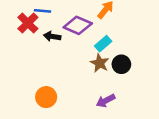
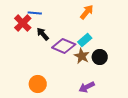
purple diamond: (78, 25) -> (64, 46), moved
black arrow: (52, 36) -> (43, 34), turned 40

